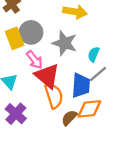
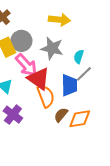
pink arrow: (35, 60) -> (26, 65), size x1.4
orange diamond: (89, 109) -> (80, 119), moved

